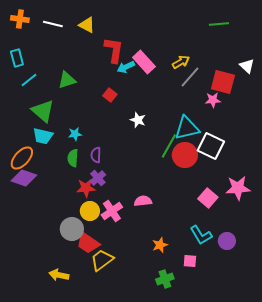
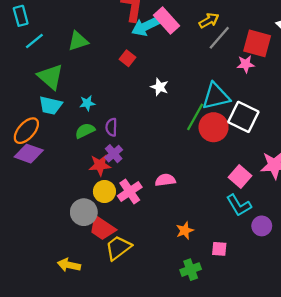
cyan arrow: (126, 67) -> (146, 26), size x1.4
green semicircle: (73, 158) -> (85, 131), turned 60
cyan L-shape: (201, 235) -> (239, 205), moved

